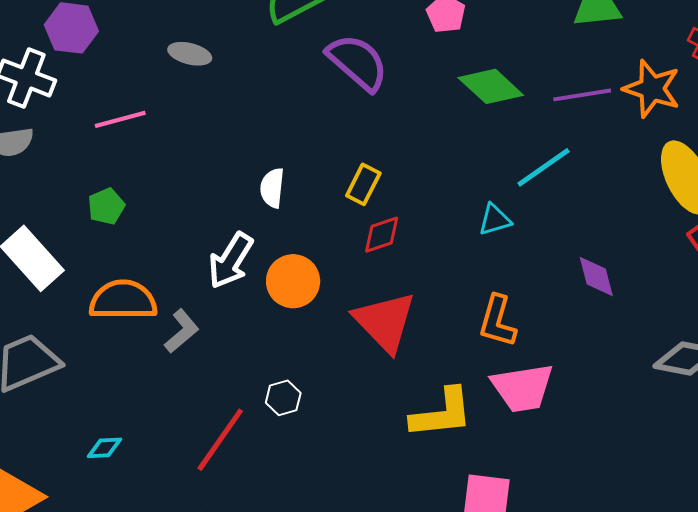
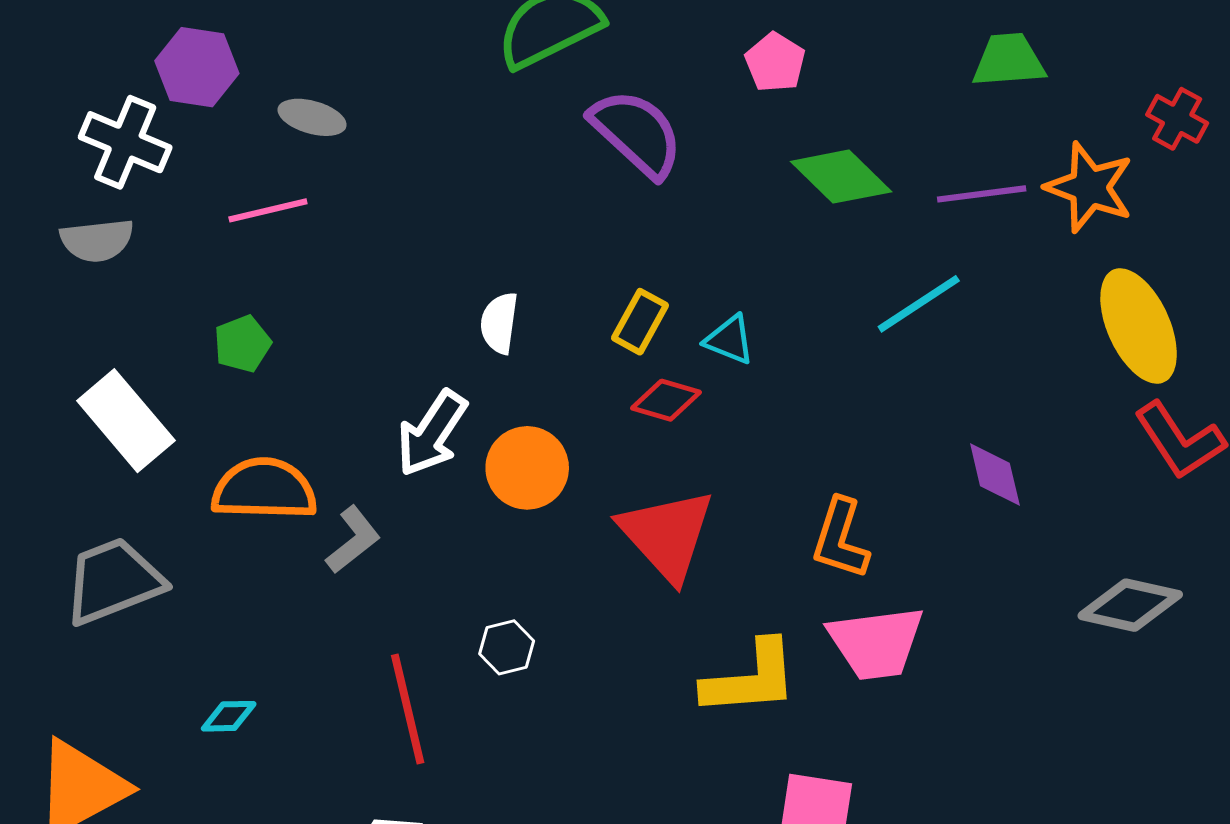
gray ellipse: (190, 54) -> (312, 117), moved
cyan triangle: (495, 220) -> (730, 340), moved, turned 36
red diamond: (382, 235) -> (666, 400), turned 33
red line: (220, 440) -> (408, 709), turned -50

